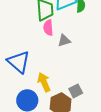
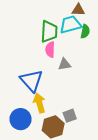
blue triangle: (19, 62) -> (32, 81), moved

